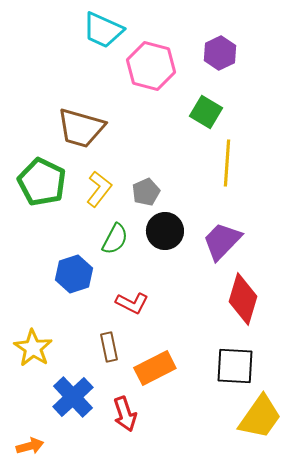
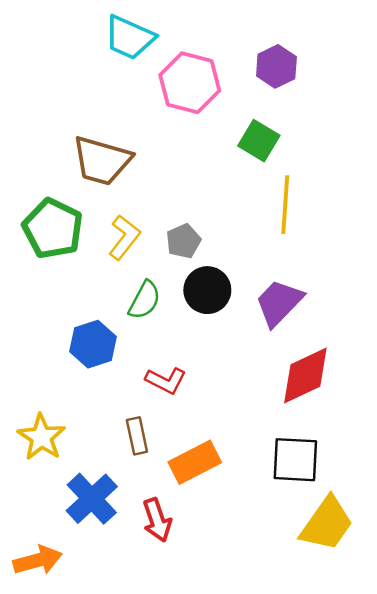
red diamond: (243, 299) -> (305, 376), turned 48
orange arrow: (30, 446) -> (38, 560), size x1.4

